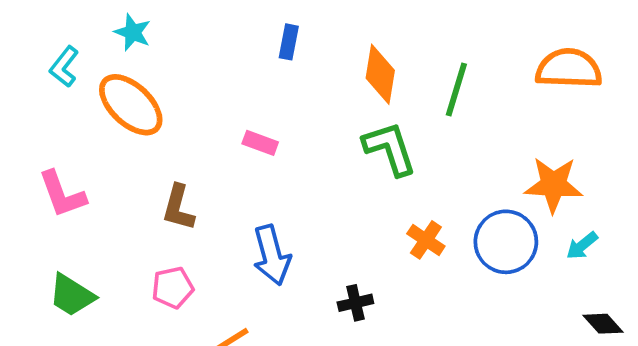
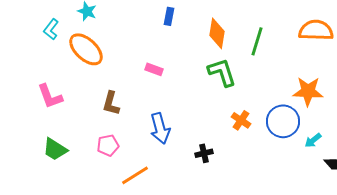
cyan arrow: (582, 246) -> (313, 140), moved

